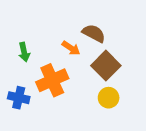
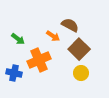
green arrow: (24, 52) -> (18, 39), turned -40

